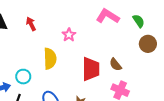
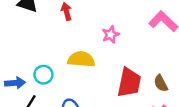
yellow semicircle: (50, 59) -> (81, 59), turned -95

